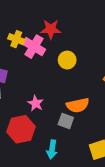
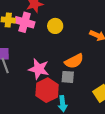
pink star: (36, 103) -> (39, 69), size x1.5
red hexagon: (21, 129) -> (47, 90), moved

